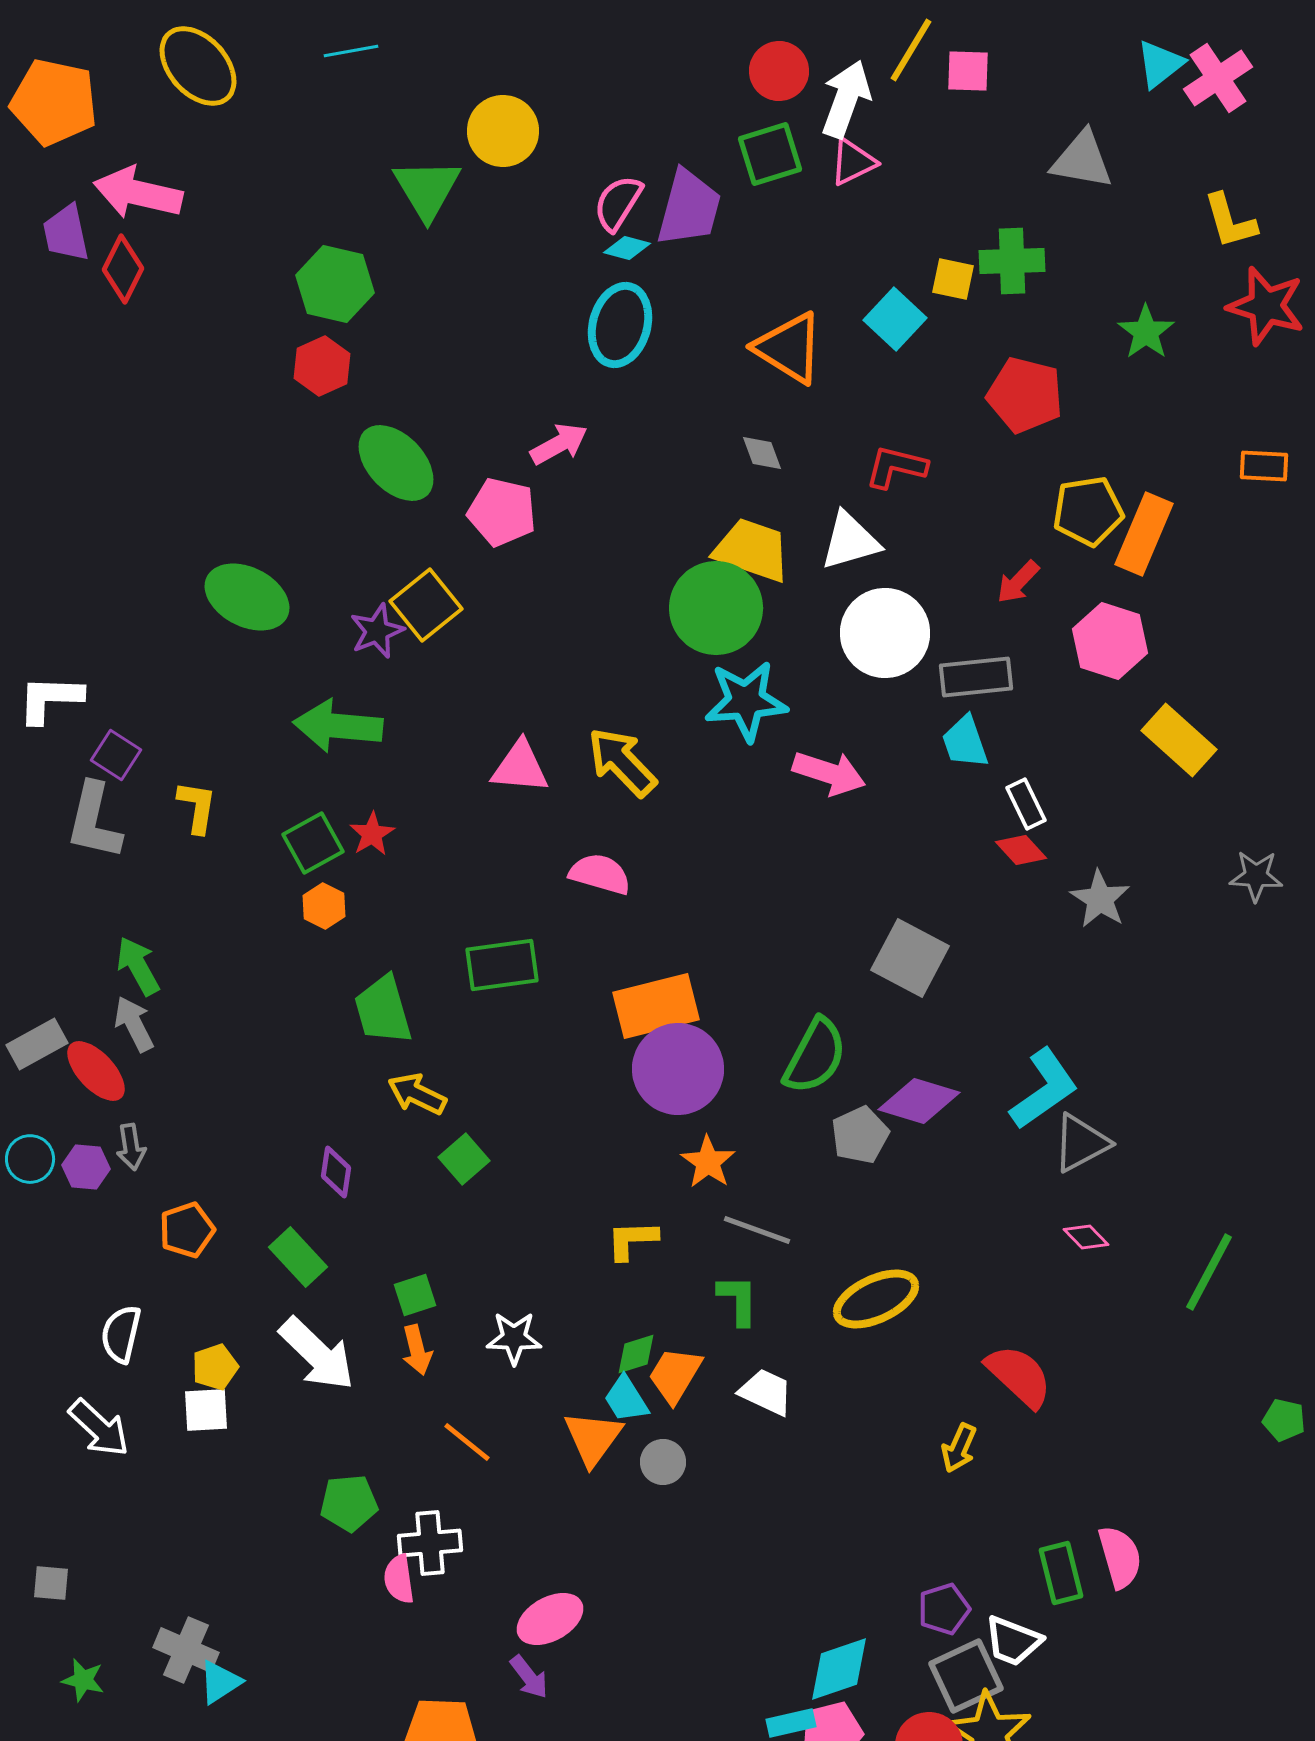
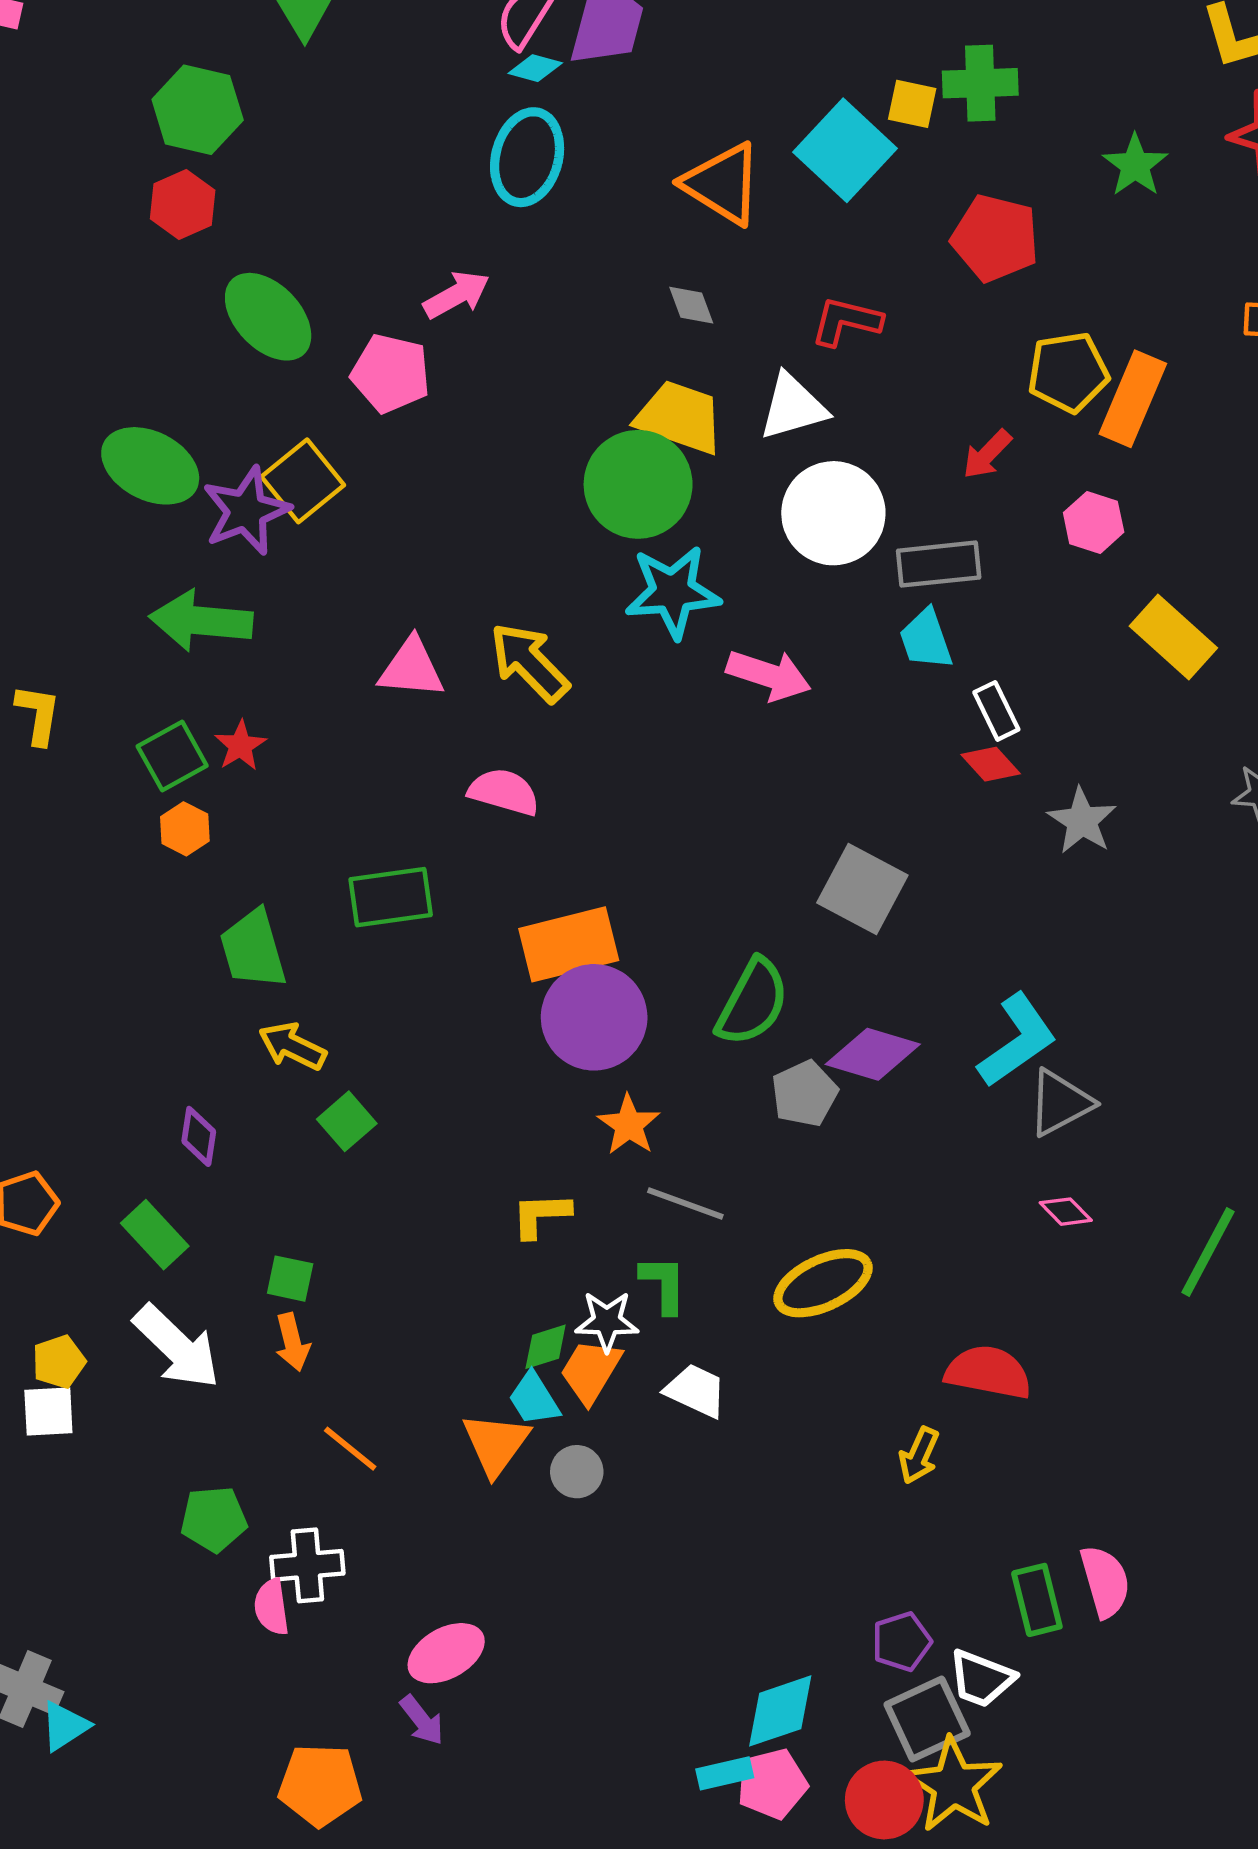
cyan square: (895, 319) -> (845, 150), size x1.4
green ellipse: (247, 597) -> (150, 466), moved
purple star: (377, 631) -> (246, 511), size x1.4
pink hexagon: (1110, 641) -> (1094, 522), size x0.7
green square: (415, 1295) -> (290, 1279), turned 30
white star: (514, 1338) -> (607, 1321), moved
red semicircle: (1019, 1376) -> (988, 1372), turned -32

